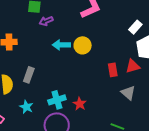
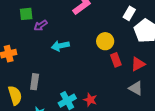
yellow circle: (83, 45) -> (105, 41), moved
red triangle: (133, 66) -> (138, 64), moved
gray triangle: (128, 93) -> (136, 88), moved

